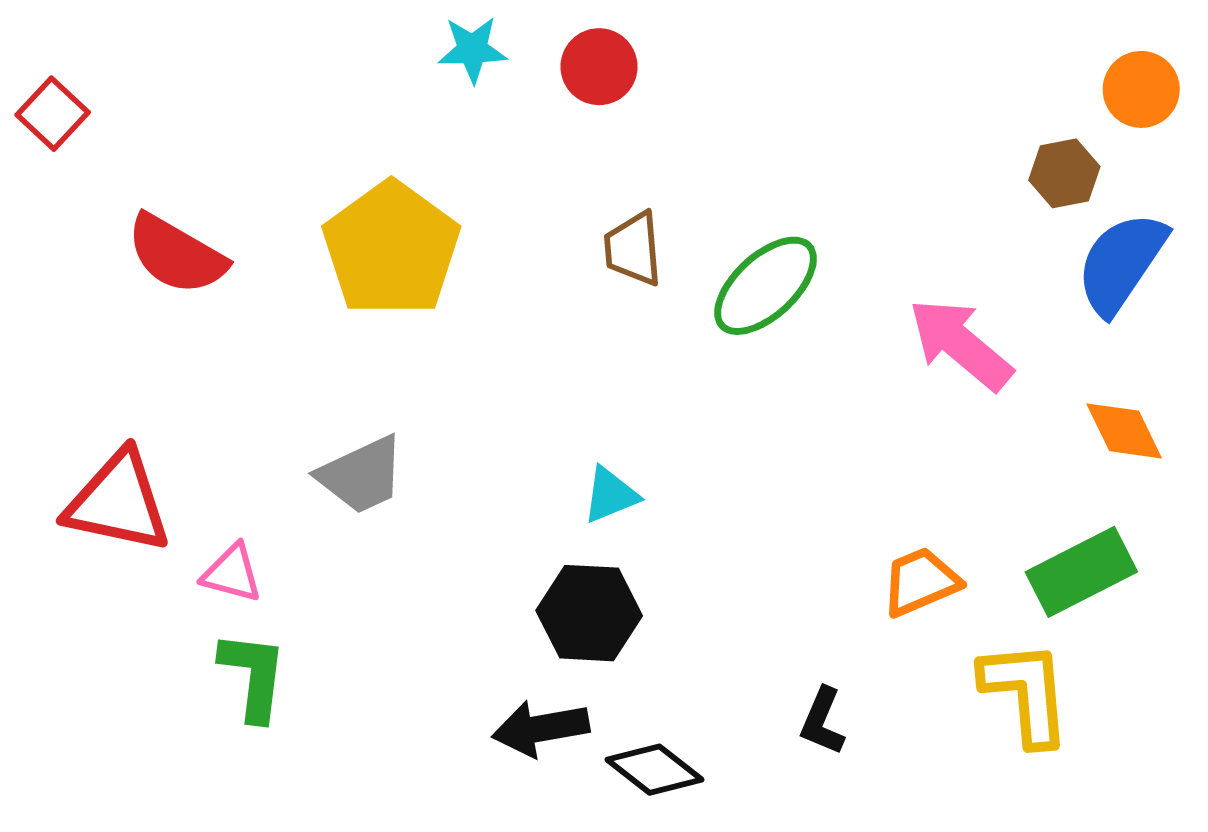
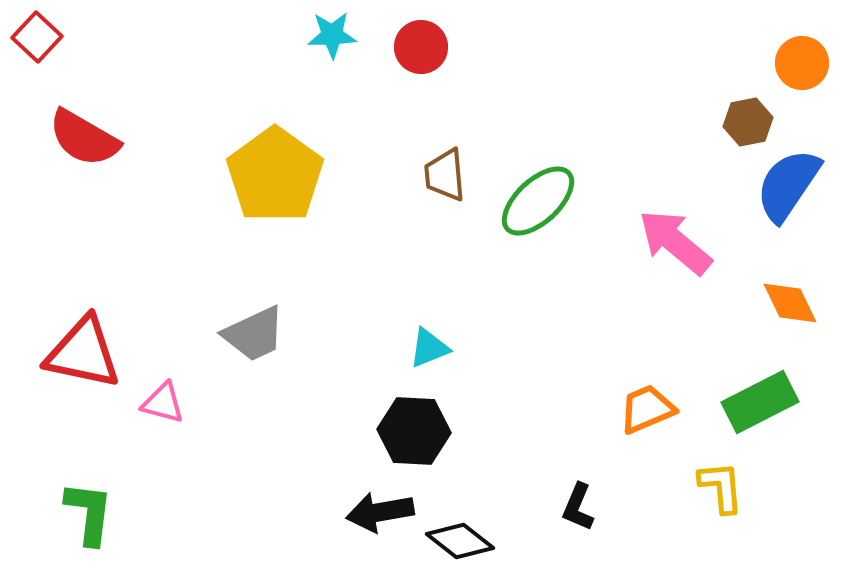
red square: (53, 114) -> (37, 37), moved
red semicircle: (176, 254) -> (84, 138), moved
green L-shape: (253, 676) -> (89, 513), moved
yellow L-shape: (1026, 693) -> (721, 487), size x0.7

